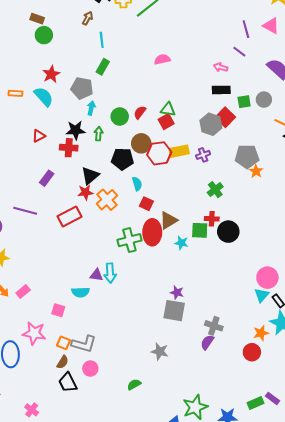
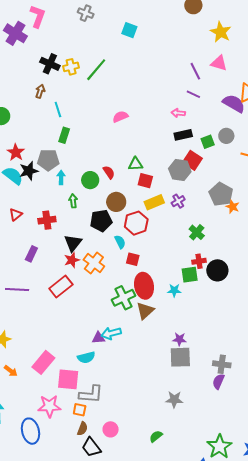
red semicircle: (140, 112) -> (109, 172), turned 120
red square: (166, 122) -> (145, 181), moved, turned -35
black star: (75, 130) -> (29, 171), moved
red hexagon: (159, 153) -> (136, 223), moved
gray pentagon: (247, 156) -> (221, 194), turned -30
brown triangle: (168, 220) -> (145, 311), moved
cyan arrow: (110, 273) -> (111, 333), turned 90
pink rectangle: (23, 292) -> (43, 362), moved, size x1.6
pink square: (58, 310) -> (68, 379), size x1.6
gray L-shape: (84, 344) -> (91, 394), moved

